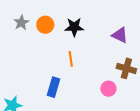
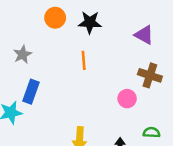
gray star: (21, 23) -> (22, 54), moved
blue rectangle: (53, 87) -> (31, 92), moved

